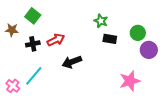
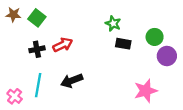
brown star: (12, 30) -> (13, 15), moved
black arrow: (72, 62) -> (72, 81), moved
cyan line: (34, 76) -> (38, 85), turned -30

